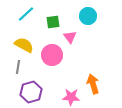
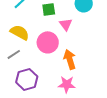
gray line: (18, 67) -> (14, 54), turned 48
orange arrow: (93, 84) -> (70, 59), moved

